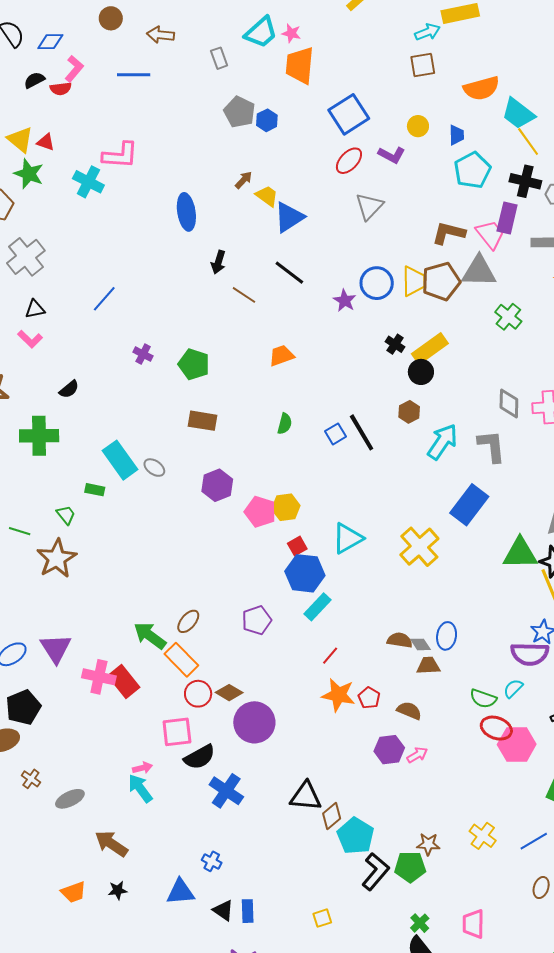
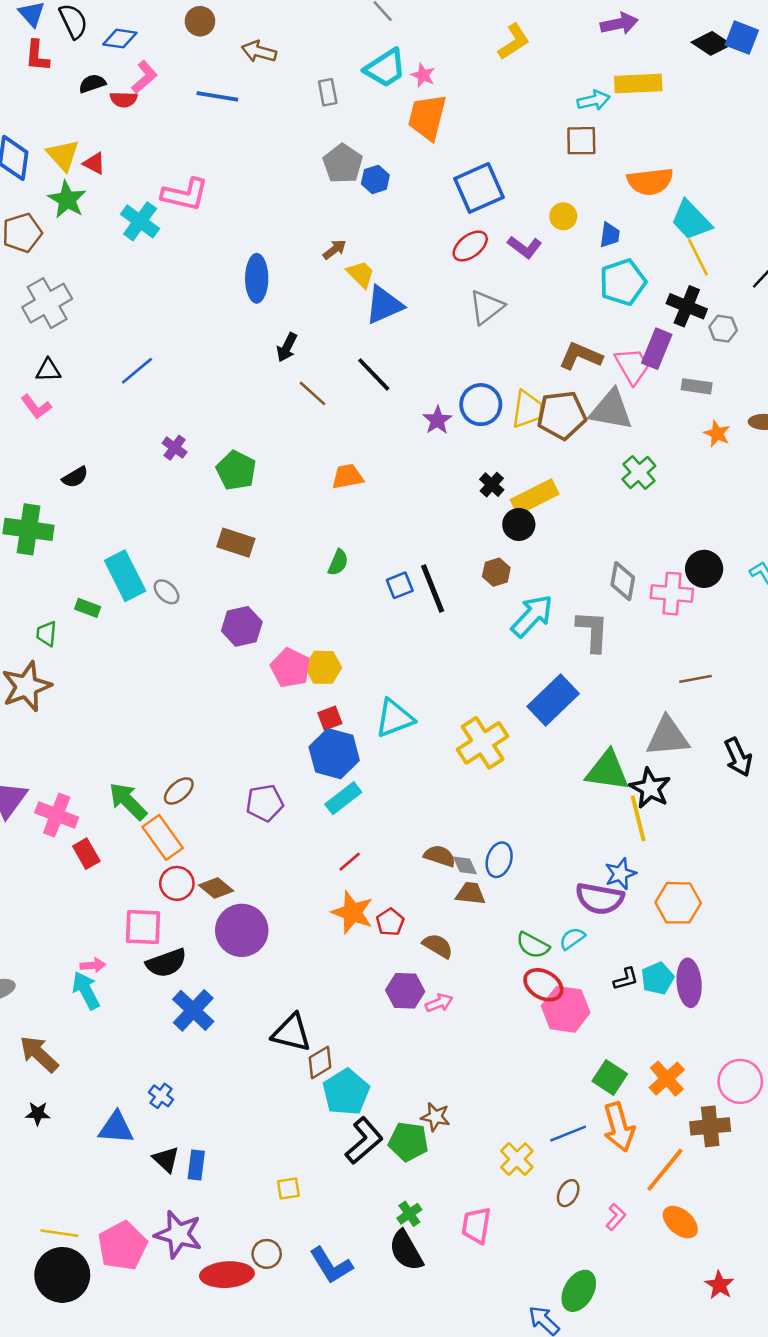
green trapezoid: (66, 515) -> (47, 634), turned -145
pink cross: (99, 677) -> (57, 815), moved
red rectangle: (124, 682) -> (86, 854), size x0.7
yellow cross: (483, 836) -> (517, 1159), moved

